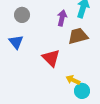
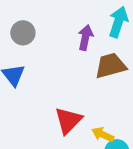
red triangle: (51, 58) -> (68, 120), moved, turned 30

